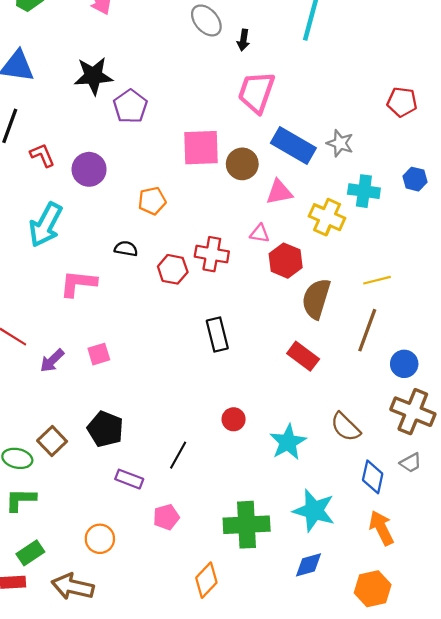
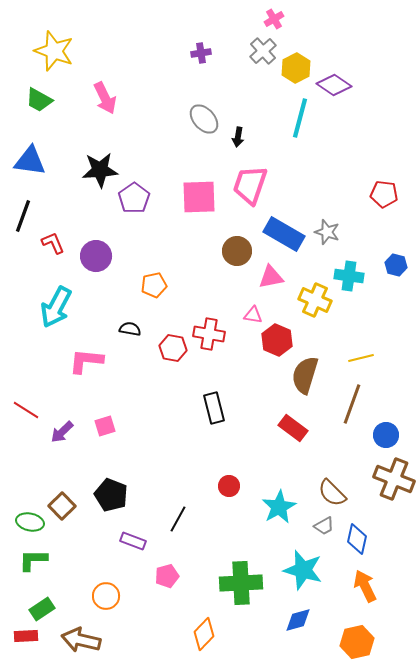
pink square: (201, 148) -> (199, 197), moved
gray trapezoid: (411, 463) -> (324, 526), moved

